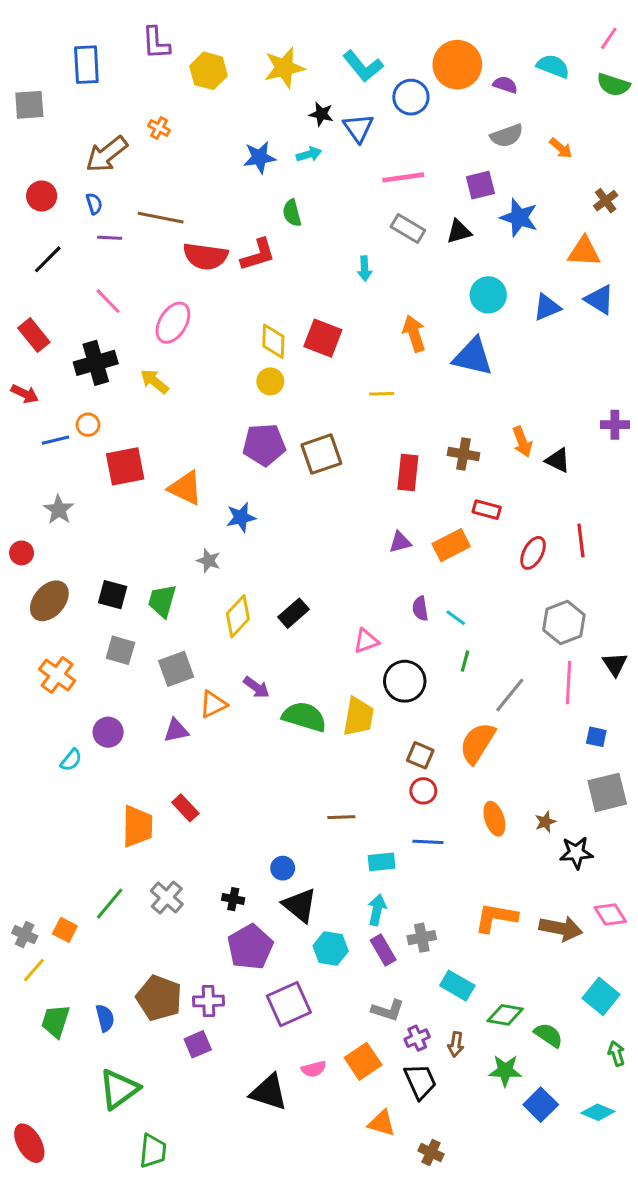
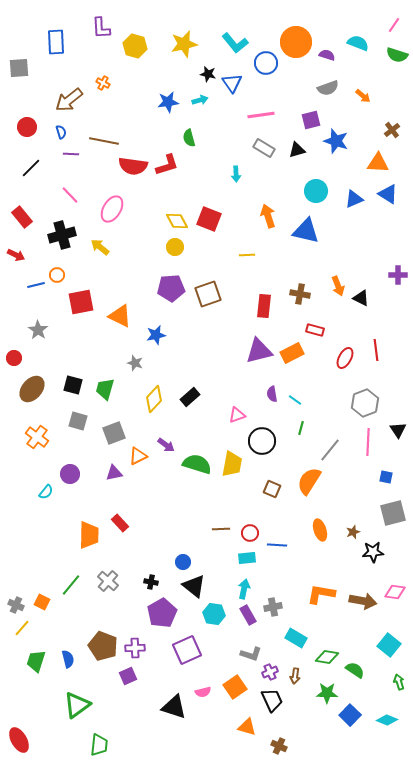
yellow diamond: (273, 341) -> (177, 221), turned -30
purple triangle: (400, 542) -> (259, 351), size x1.8
red circle: (423, 791) -> (250, 533), moved
pink diamond: (610, 914) -> (395, 592), turned -50

